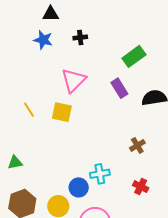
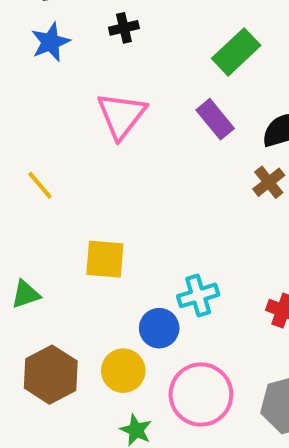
blue star: (43, 40) -> (50, 42), turned -30
yellow square: (62, 112) -> (105, 259), moved
brown cross: (137, 145) -> (269, 182), moved

